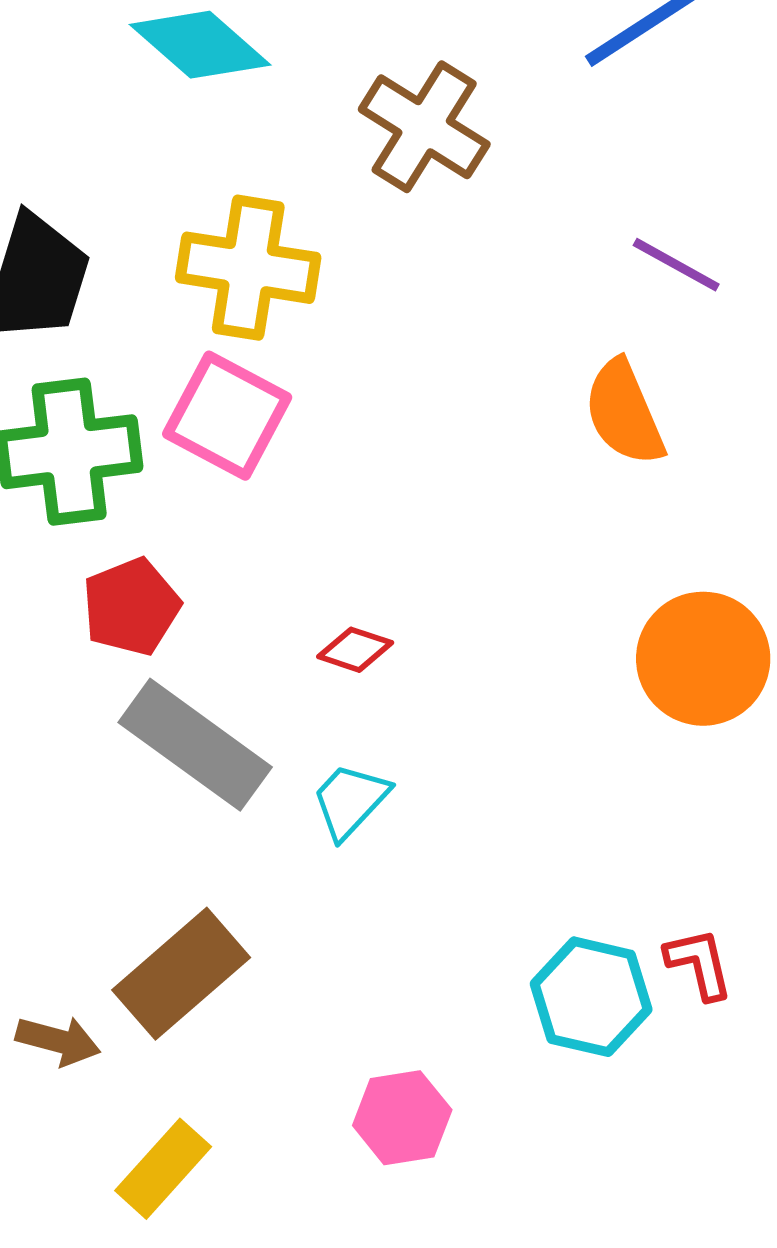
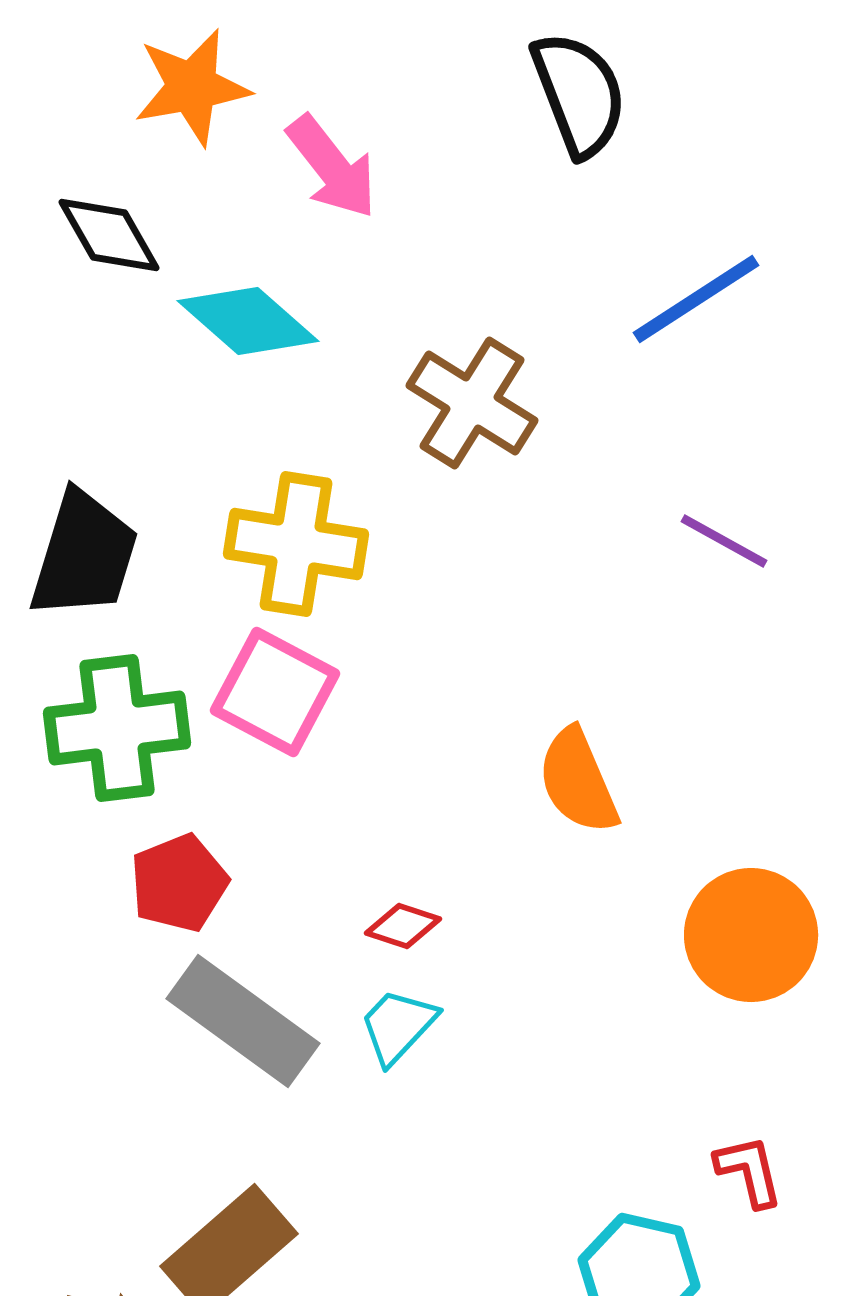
orange semicircle: (624, 413) -> (578, 781), moved
cyan trapezoid: (350, 801) -> (398, 1026), moved
red L-shape: (699, 964) -> (749, 1171), moved

